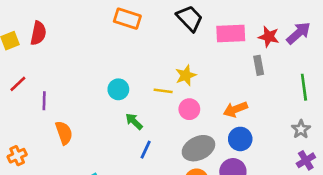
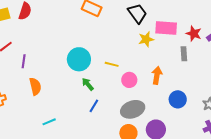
yellow star: (186, 75) -> (146, 39), moved
cyan circle: (118, 89) -> (79, 59), size x1.5
orange arrow: (235, 109) -> (157, 75), moved, turned 114
blue circle: (240, 139) -> (178, 99), moved

